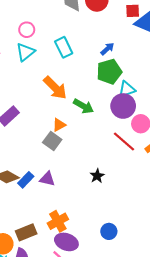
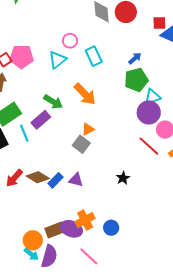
pink circle: (27, 30) -> (70, 41), moved
green arrow: (83, 106) -> (53, 102), moved
blue circle: (109, 231) -> (111, 228), moved
purple ellipse: (66, 242) -> (71, 229), moved

